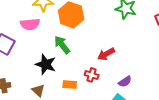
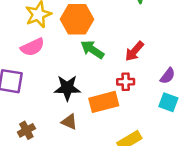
green arrow: (62, 45) -> (92, 50), moved
orange rectangle: (70, 85) -> (104, 102), size x1.6

